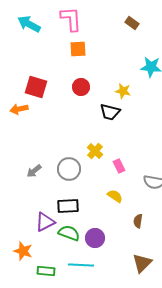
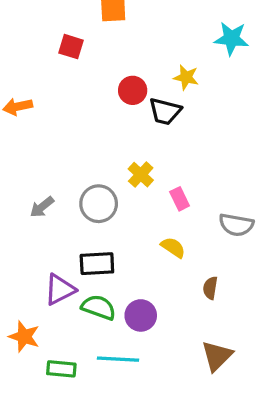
red square: (36, 87) -> (71, 47), moved, size x0.7
red circle: (81, 87) -> (133, 90), moved

